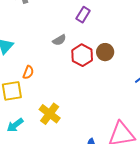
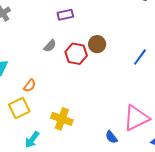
purple rectangle: (83, 15) -> (65, 15), turned 63
orange semicircle: (28, 72) -> (30, 86), turned 32

